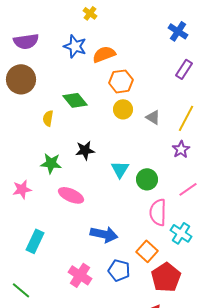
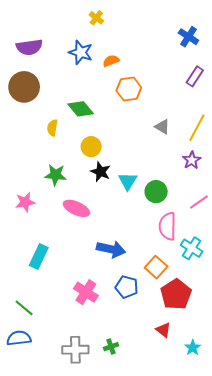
orange semicircle: (104, 54) -> (111, 61), size x0.7
yellow circle: (123, 109) -> (91, 147), moved
black star: (85, 150) -> (101, 172), moved, turned 30

